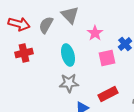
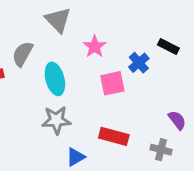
gray semicircle: (46, 25) -> (23, 54), moved
red rectangle: (108, 94) -> (114, 136), turned 42

